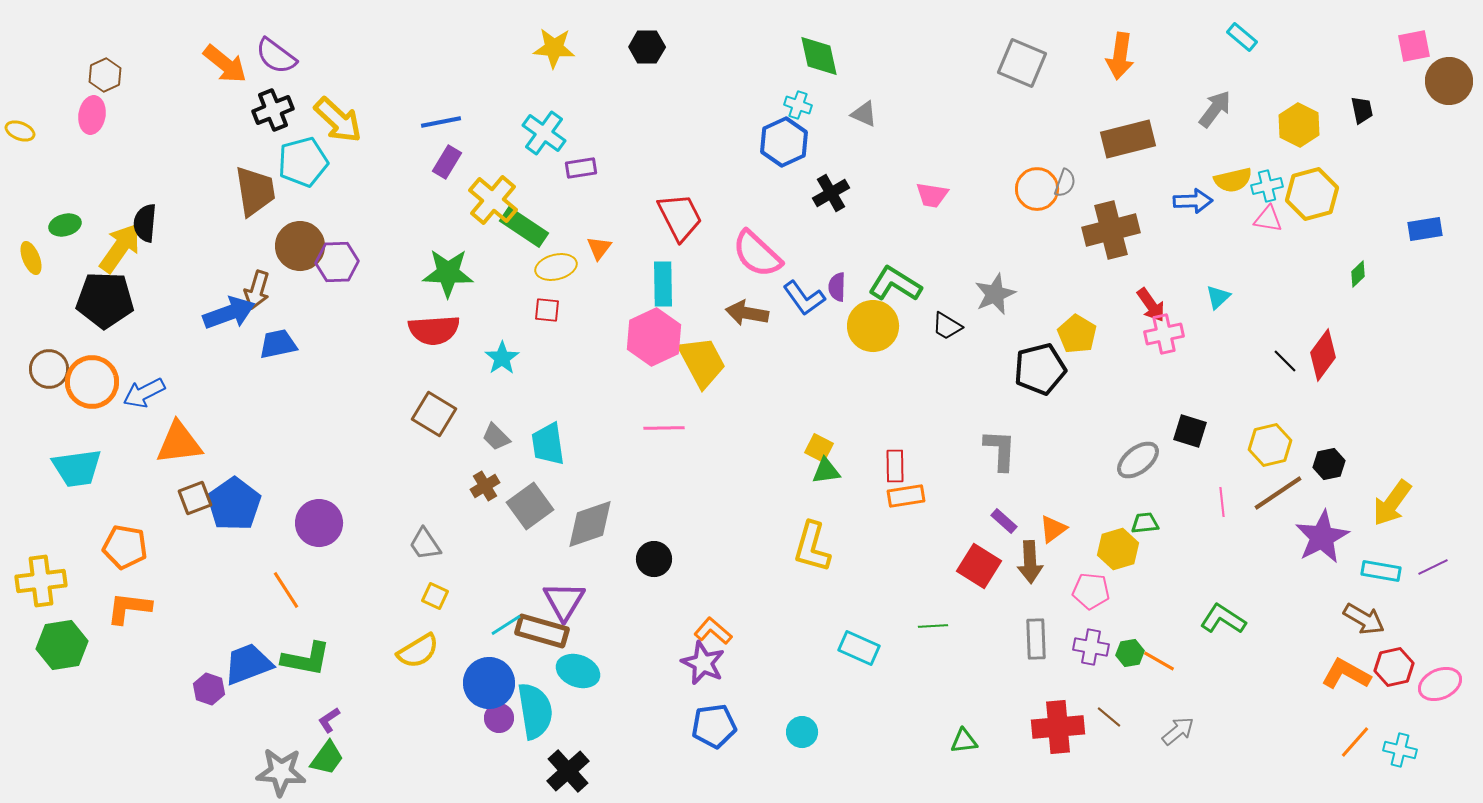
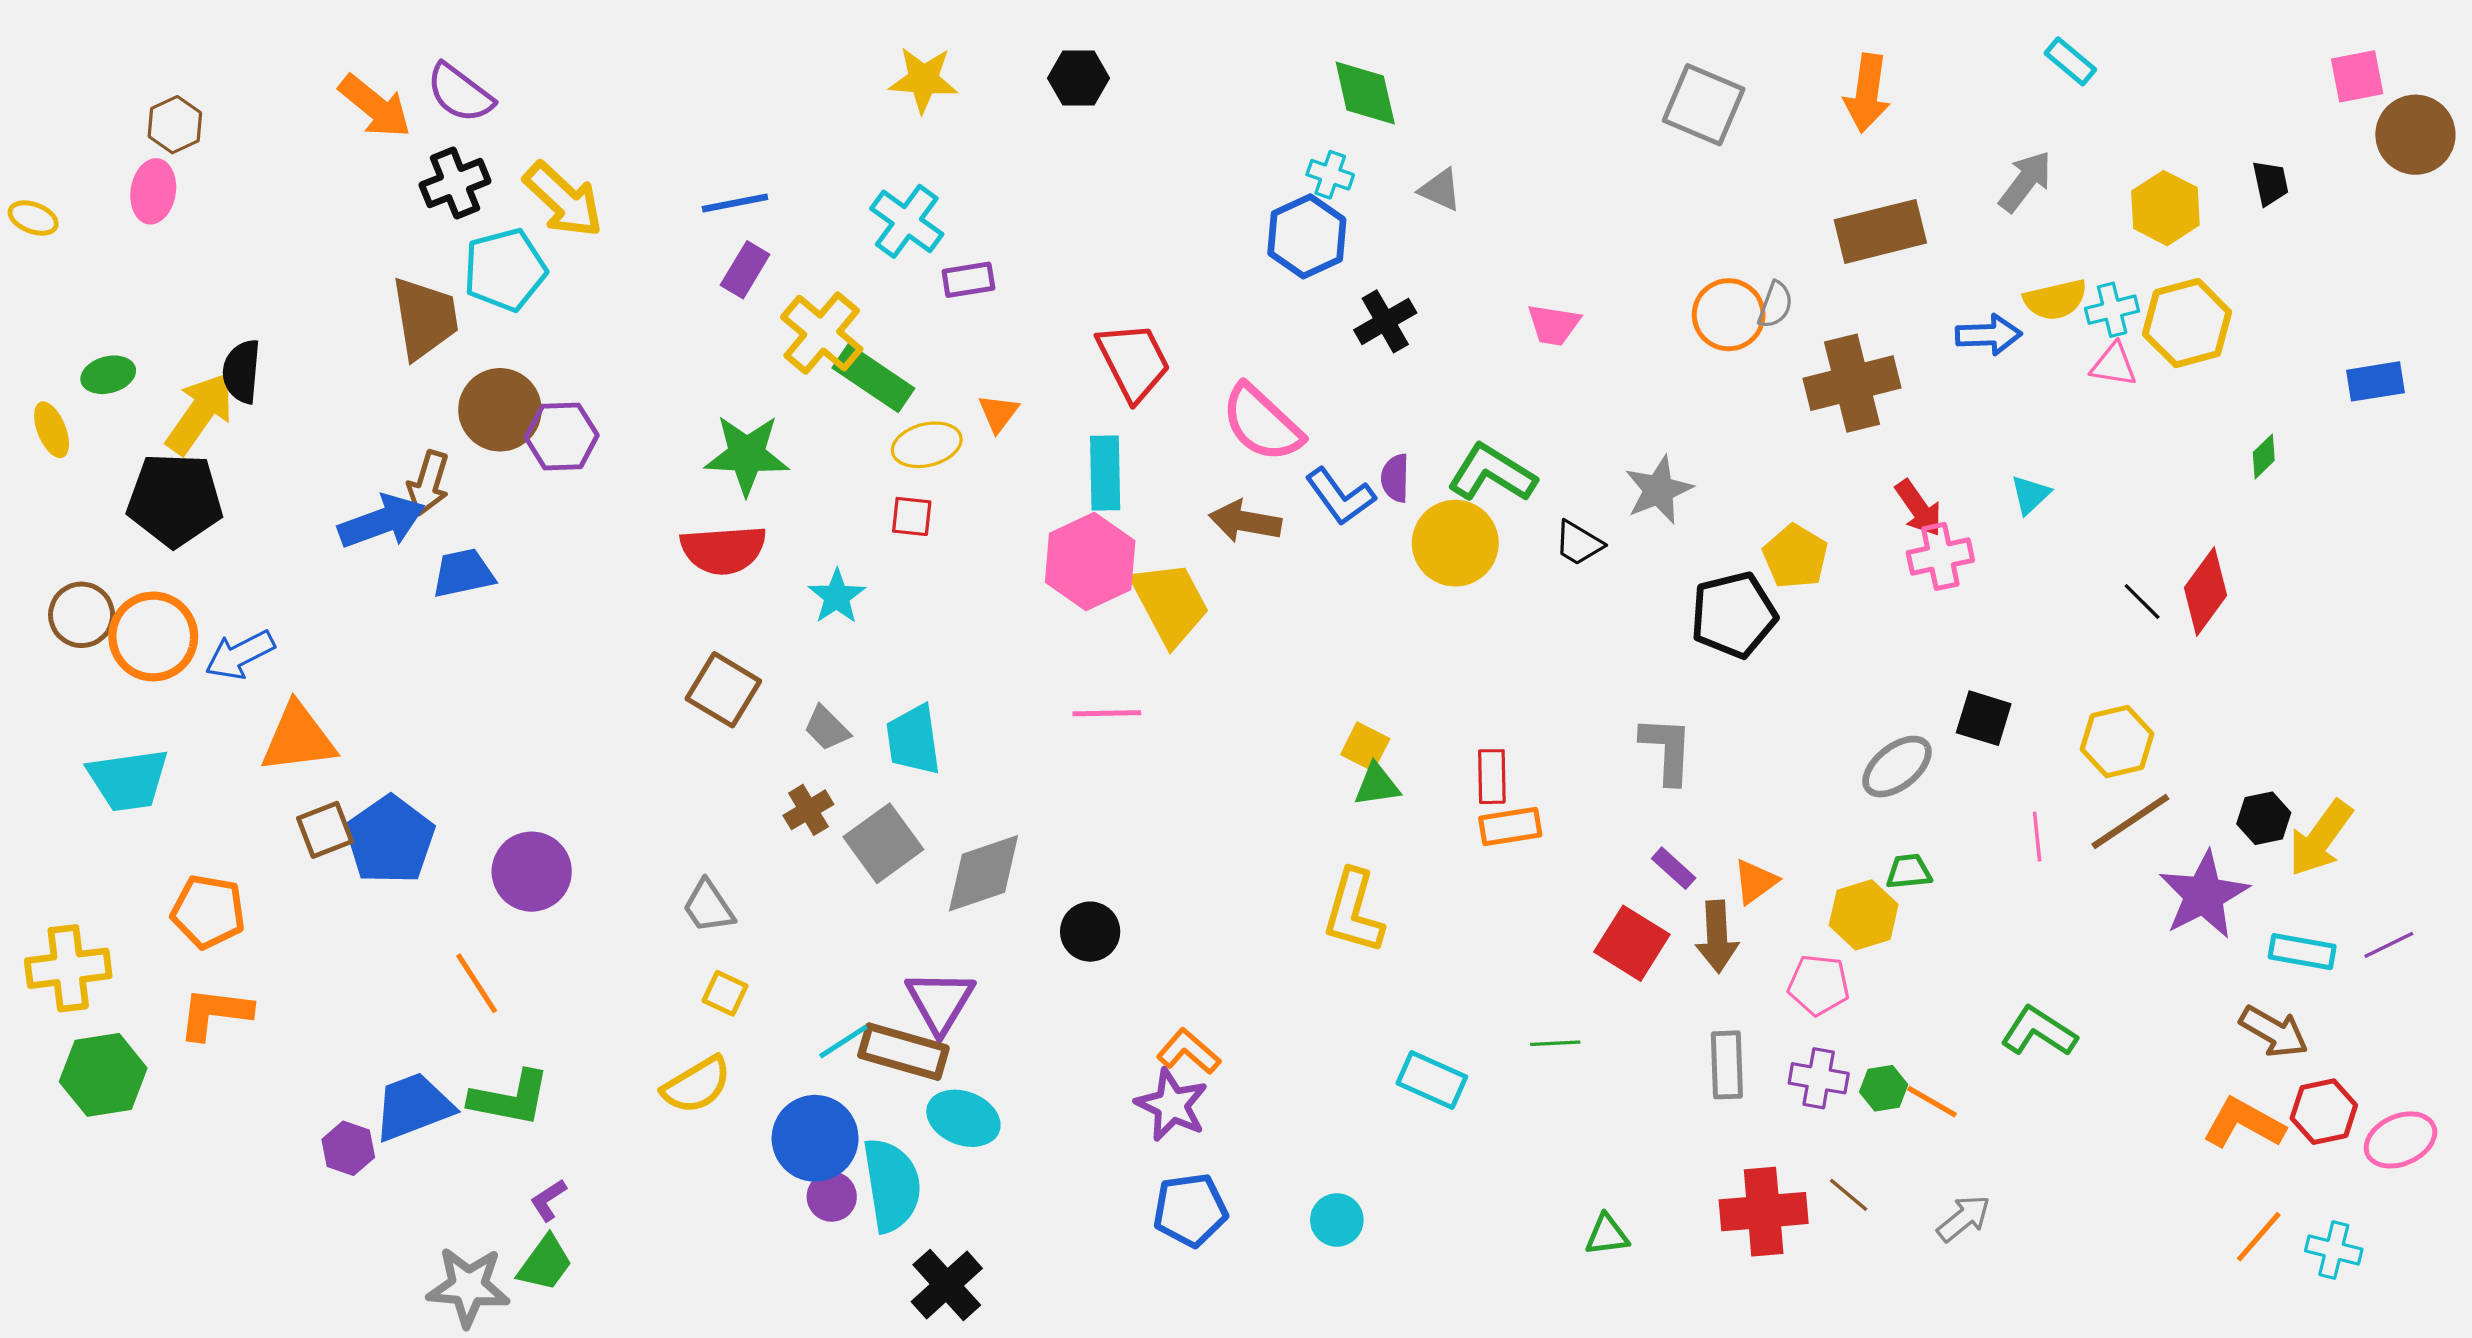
black hexagon: (1329, 464) -> (2264, 818), moved

